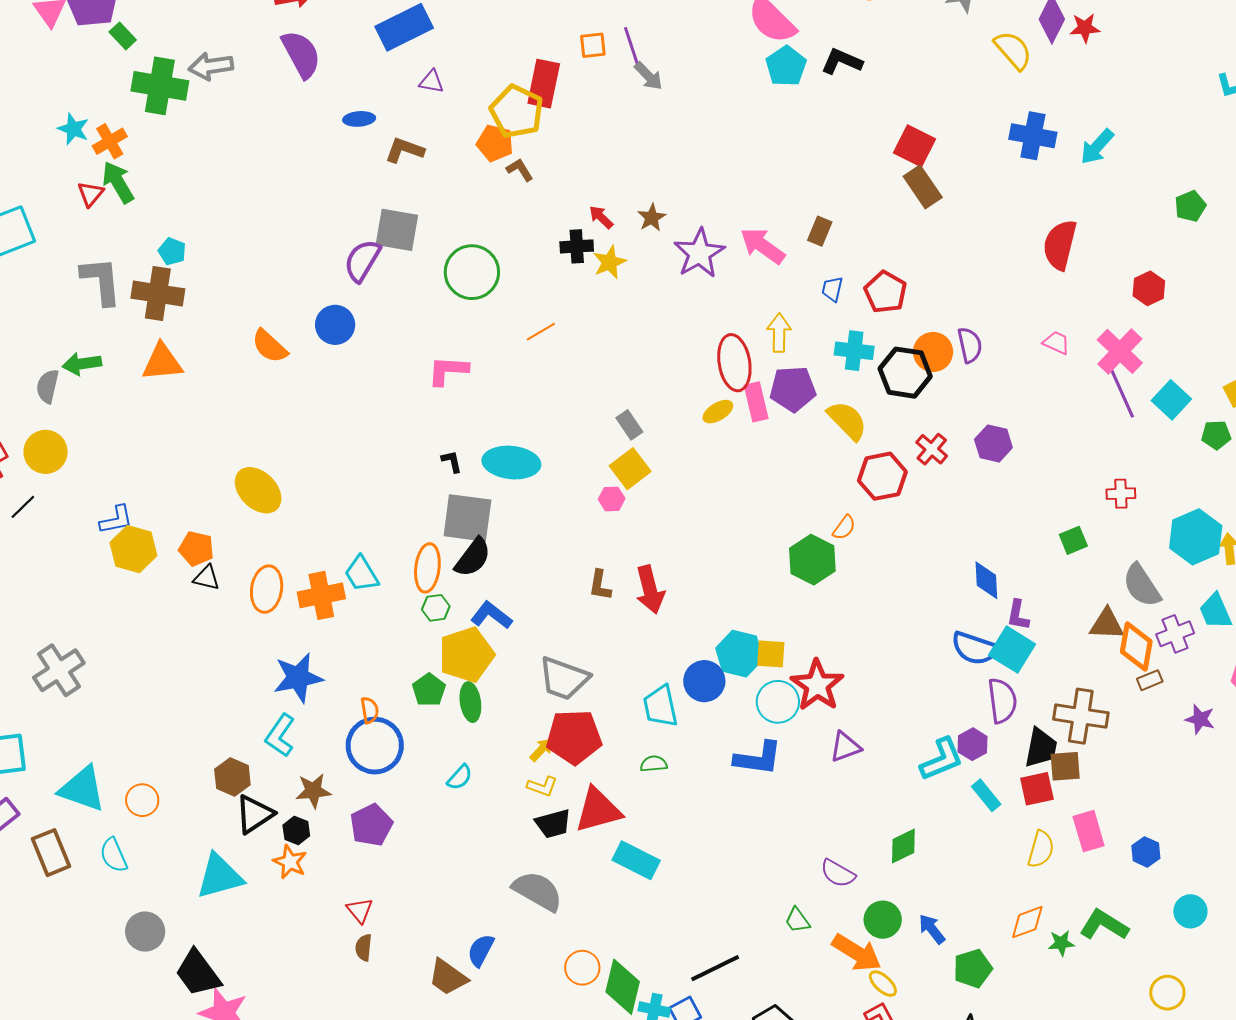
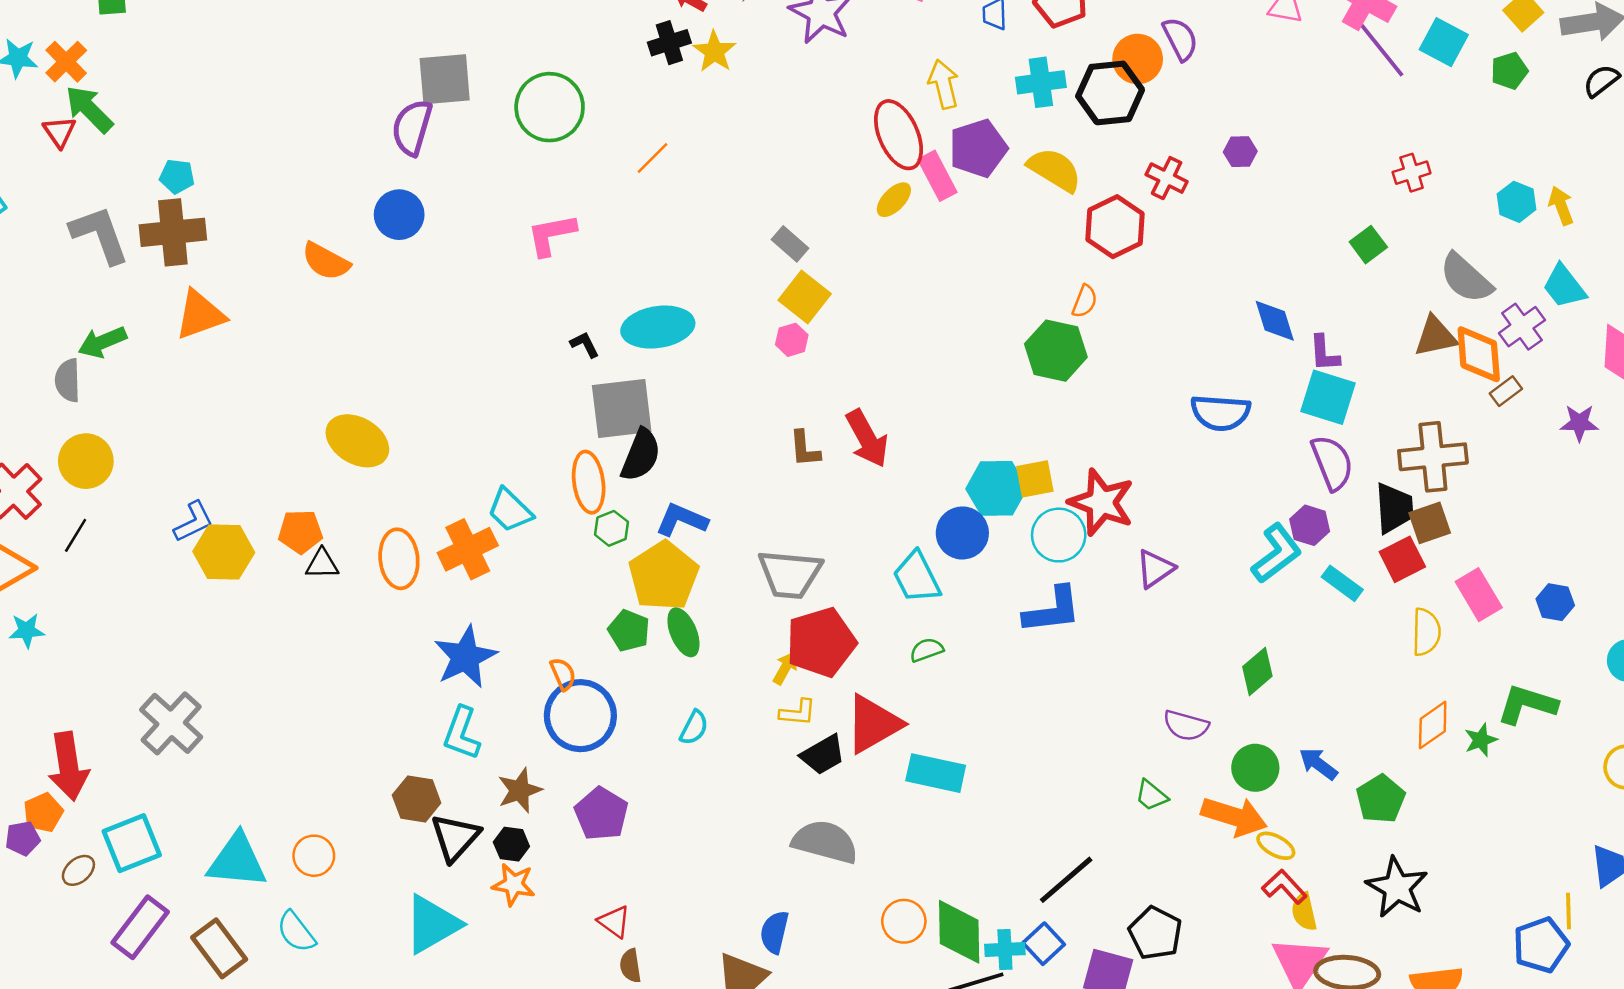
purple hexagon: (993, 443) -> (1240, 152), size x0.7
cyan hexagon: (1196, 537) -> (1517, 202), size x0.6
blue semicircle: (975, 648) -> (1220, 413), moved

